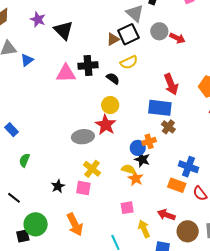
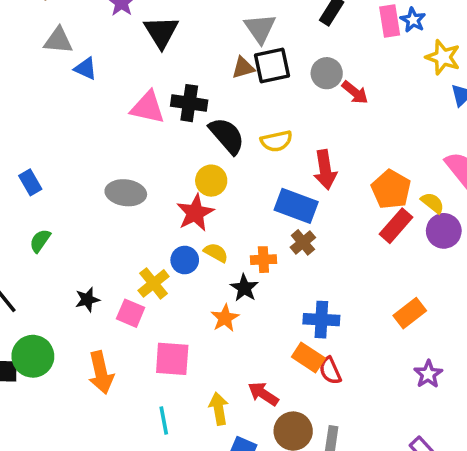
gray triangle: (135, 13) -> (260, 28), moved
blue triangle: (27, 60) -> (86, 68), turned 48
yellow semicircle: (129, 62) -> (276, 141), moved
black semicircle: (113, 78) -> (227, 136), size x1.6
gray ellipse: (83, 137) -> (126, 193), moved
blue circle: (138, 148) -> (185, 260), moved
blue cross: (189, 167) -> (321, 320), turned -30
yellow semicircle: (128, 169) -> (216, 253), moved
orange rectangle: (177, 185) -> (308, 358), moved
pink square: (127, 208) -> (172, 359), moved, size x1.5

